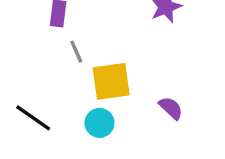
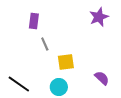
yellow square: (111, 81) -> (66, 62), size x0.7

